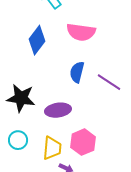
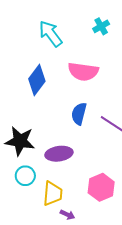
cyan circle: (18, 140) -> (25, 176), moved
pink hexagon: (83, 142) -> (101, 187), moved

